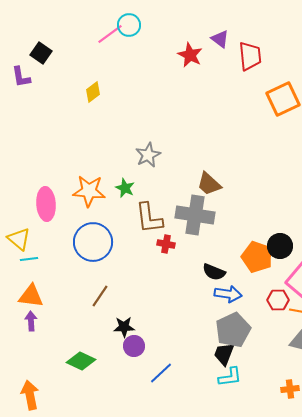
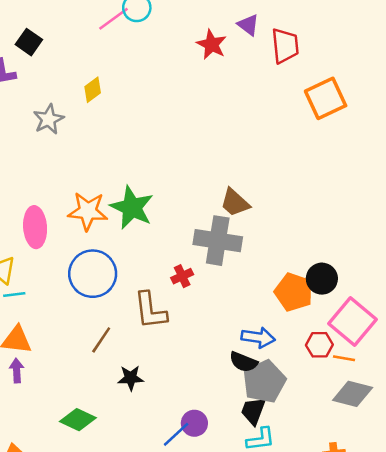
gray star: (148, 155) -> (49, 119), moved
green star: (125, 188) -> (132, 208), size x1.8
brown L-shape: (149, 218) -> (150, 310), moved
red cross: (166, 244) -> (182, 276), turned -36
black semicircle: (214, 272) -> (243, 362), moved
purple circle: (134, 346) -> (194, 423), moved

